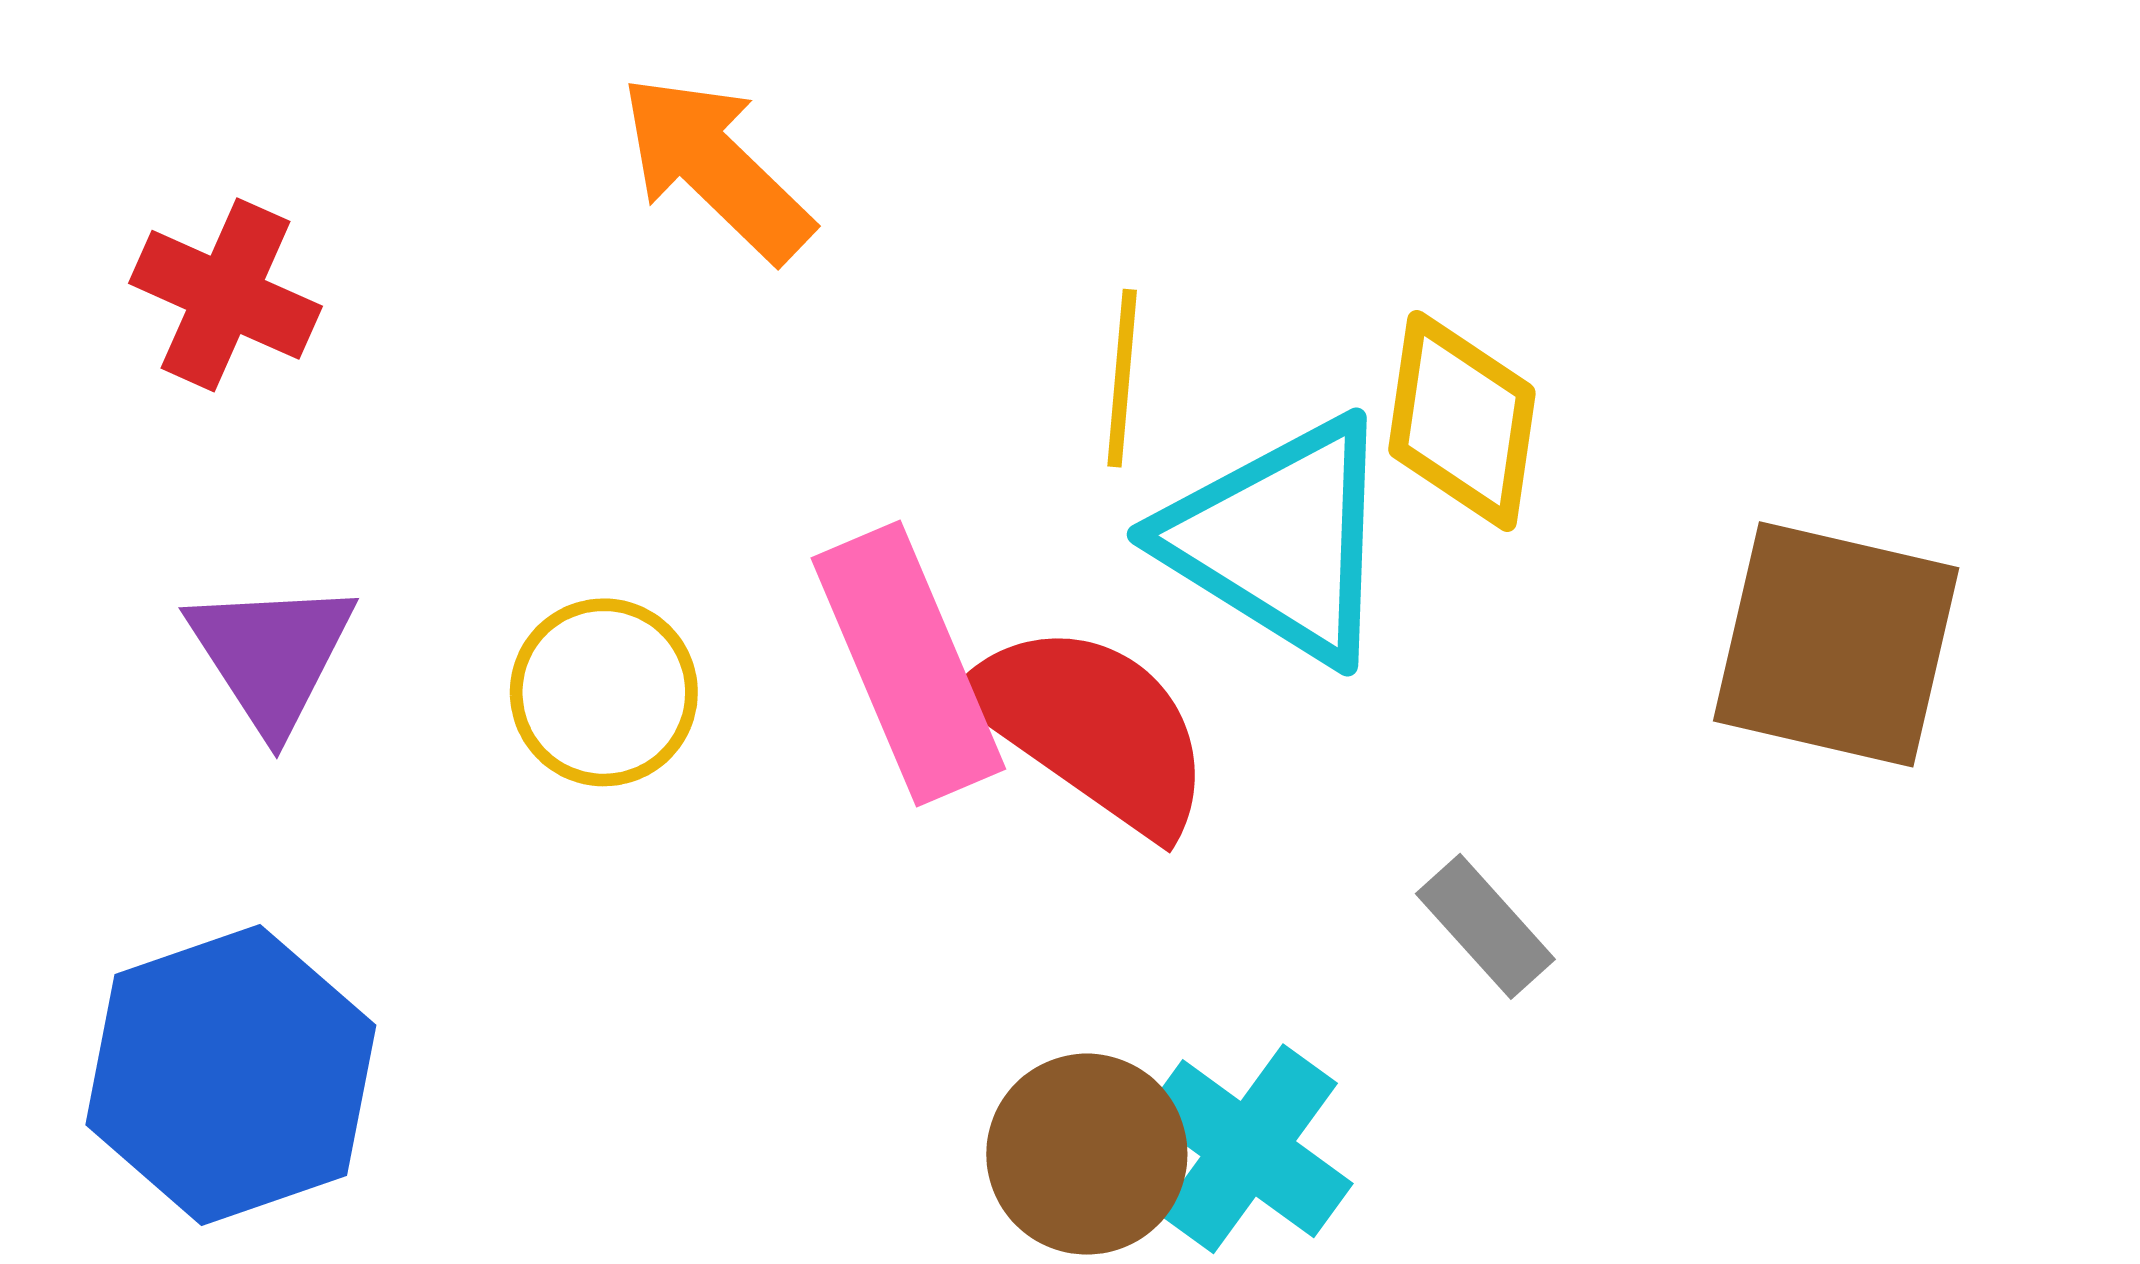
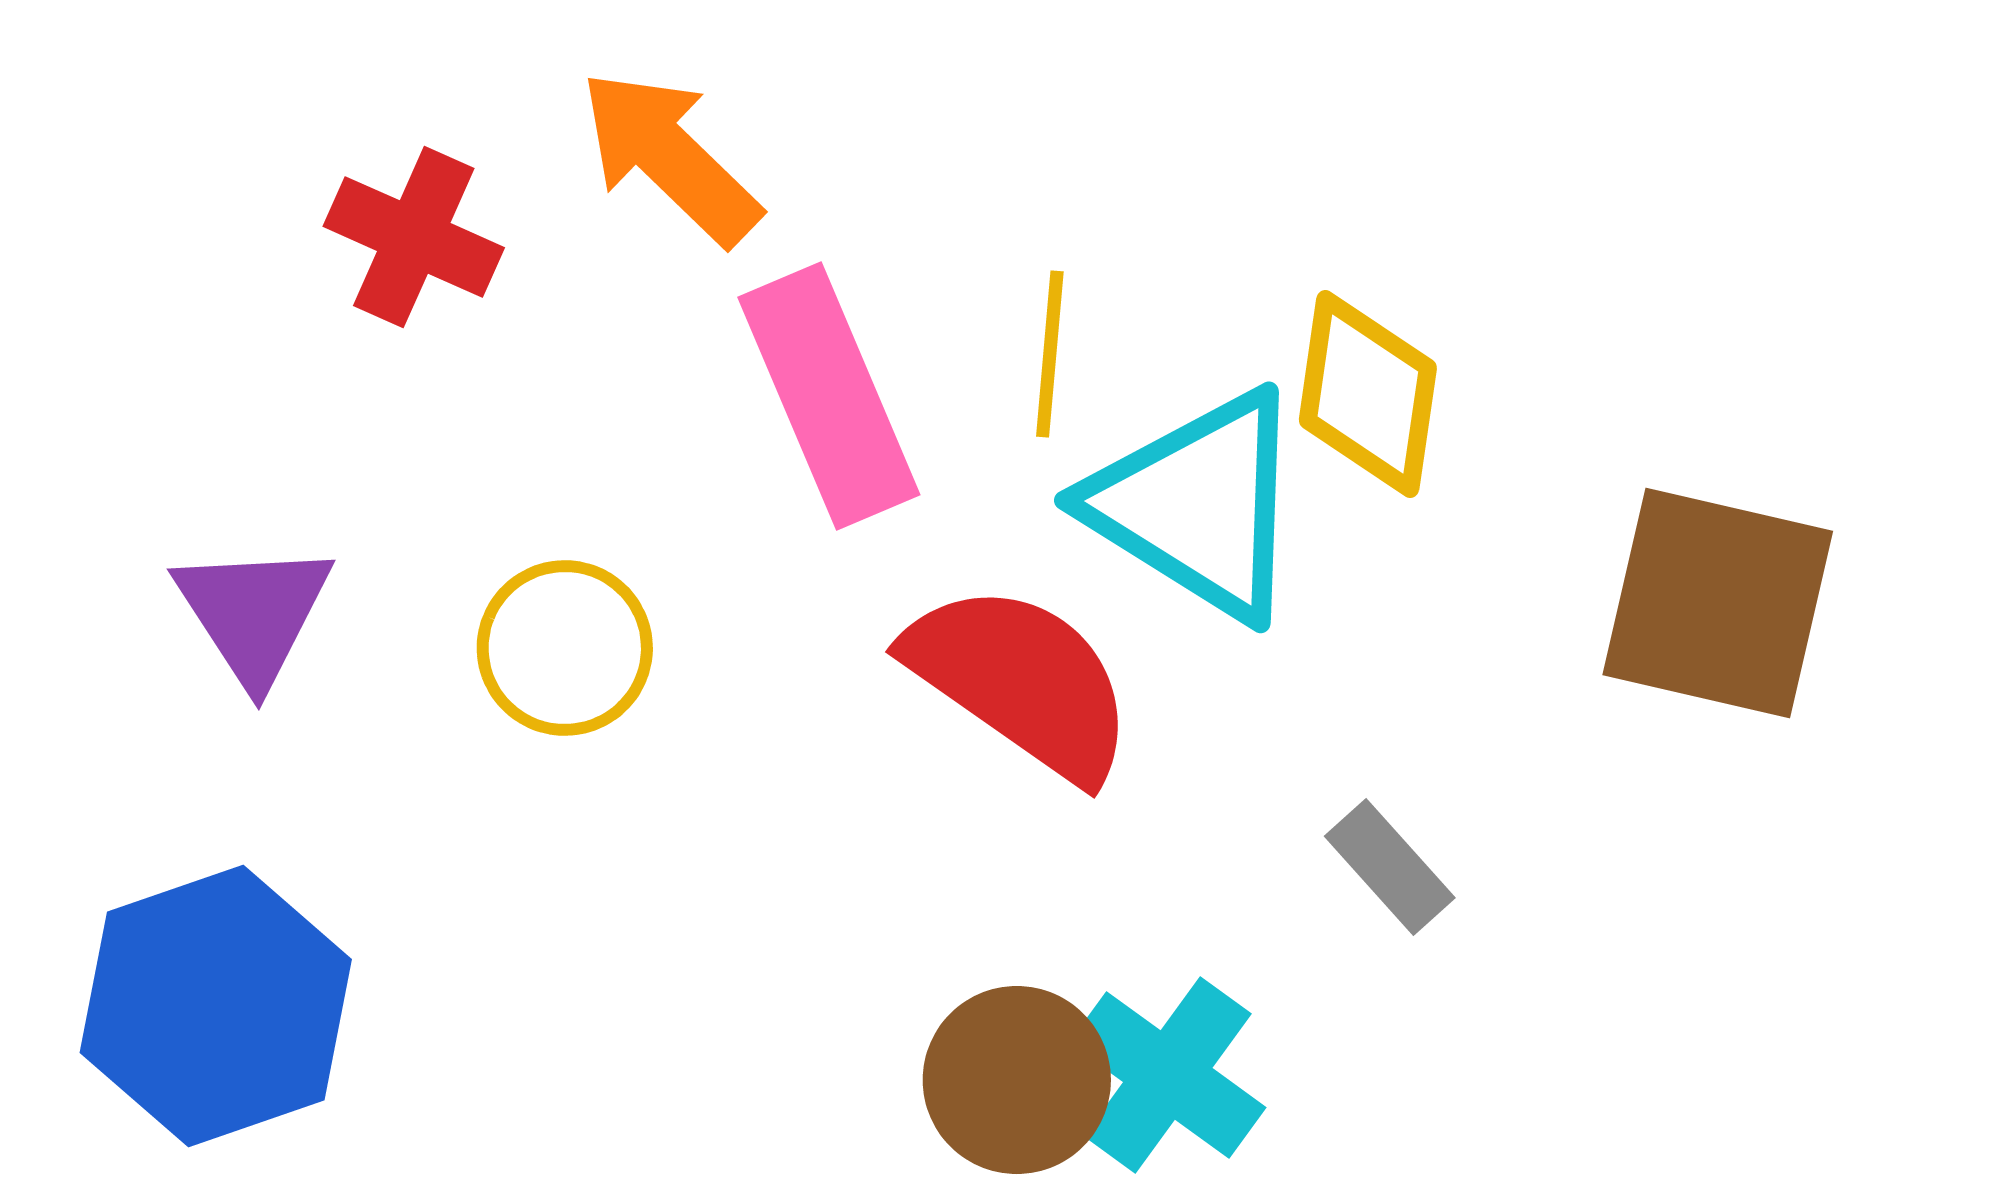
red cross: (225, 295) -> (414, 237), moved
pink rectangle: (908, 664) -> (829, 396), moved

